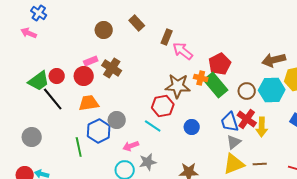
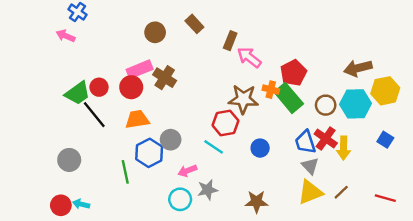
pink rectangle: (91, 61) -> (140, 69), size x1.5
gray triangle: (234, 142) -> (310, 166), turned -35
brown line: (260, 164) -> (341, 192), turned -40

